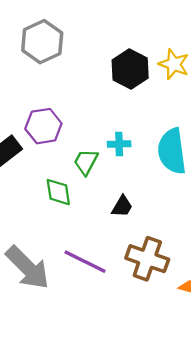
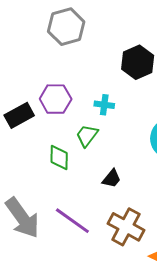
cyan cross: (119, 144) -> (104, 105), moved

